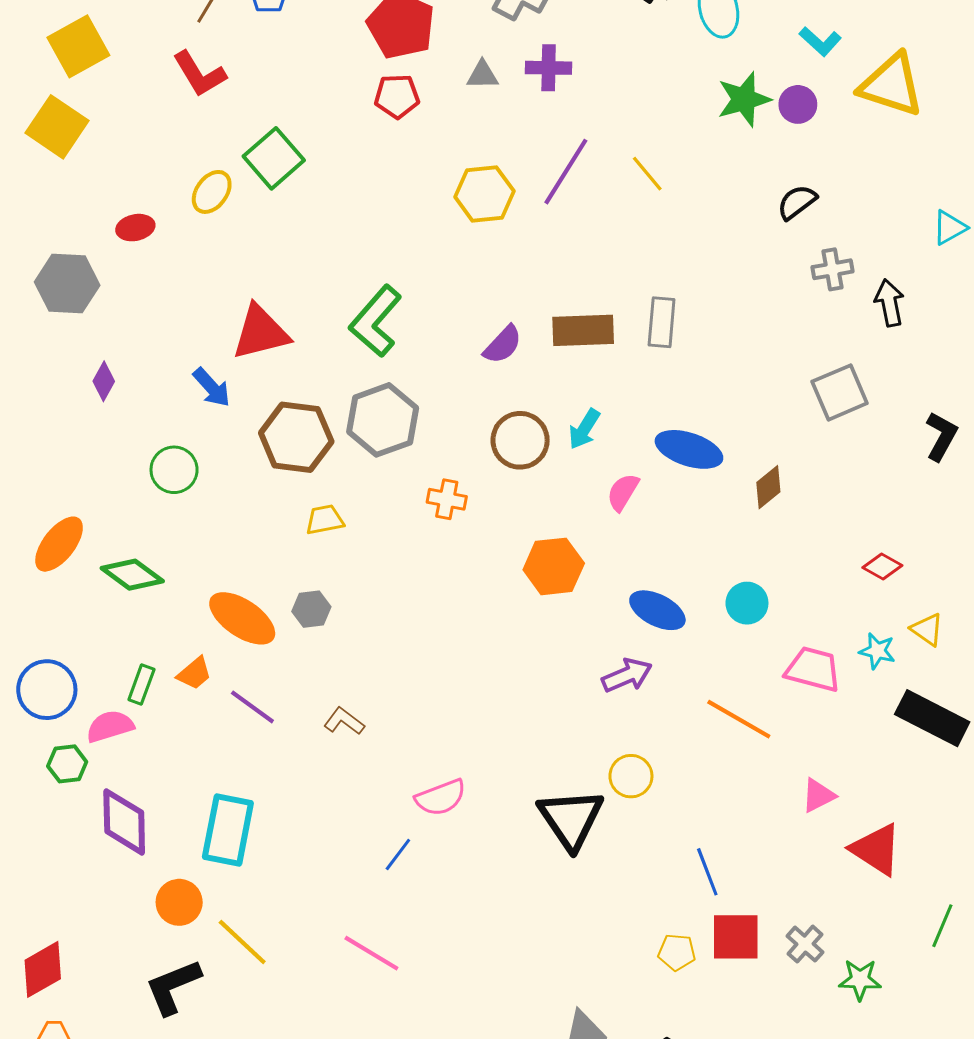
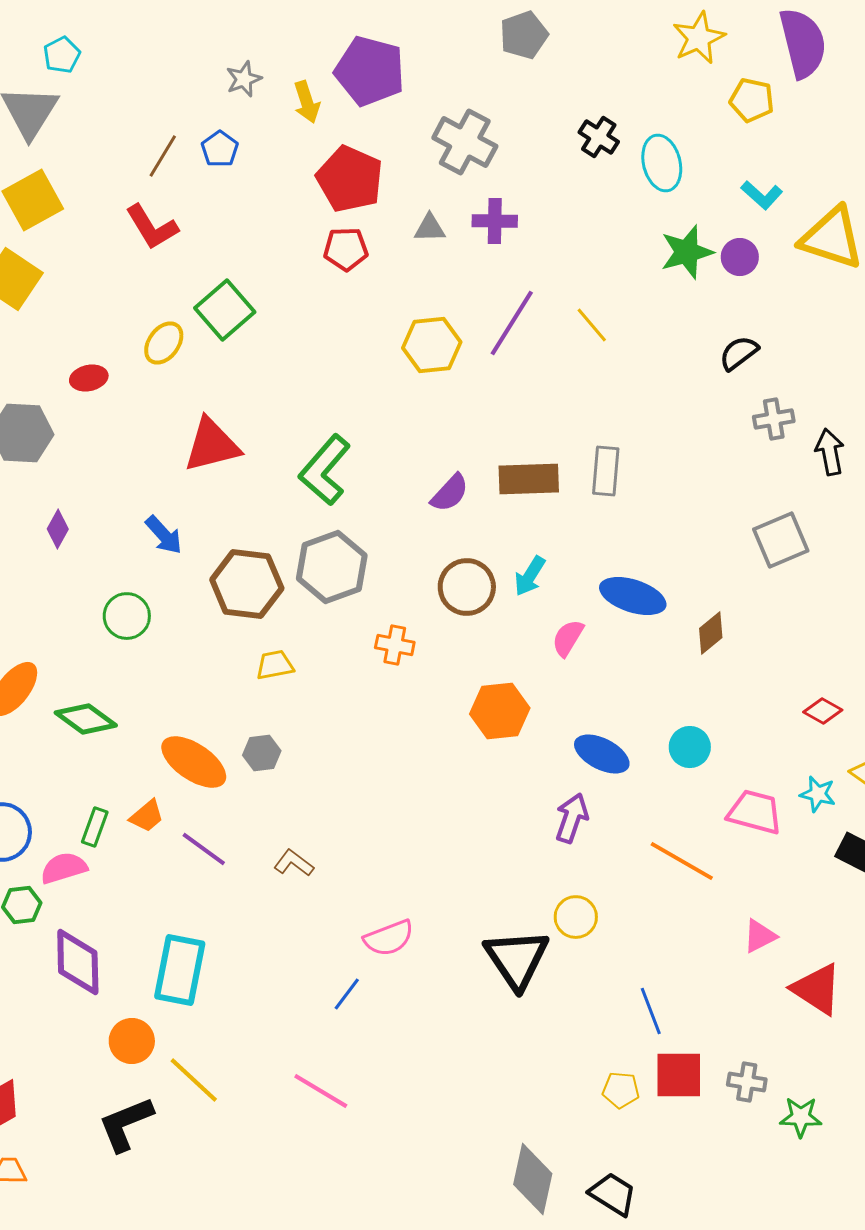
red triangle: (261, 332) -> (212, 445), moved
purple arrow: (627, 675) -> (572, 818), turned -48
gray cross: (805, 944) -> (747, 1082), turned -33

